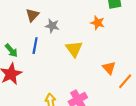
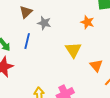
yellow triangle: (74, 49) -> (73, 50), moved

